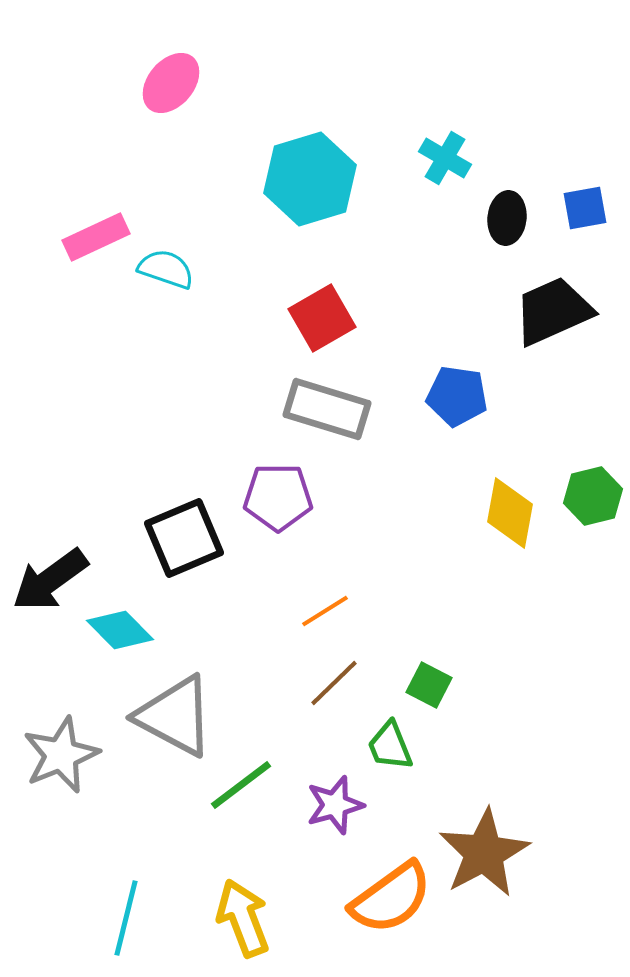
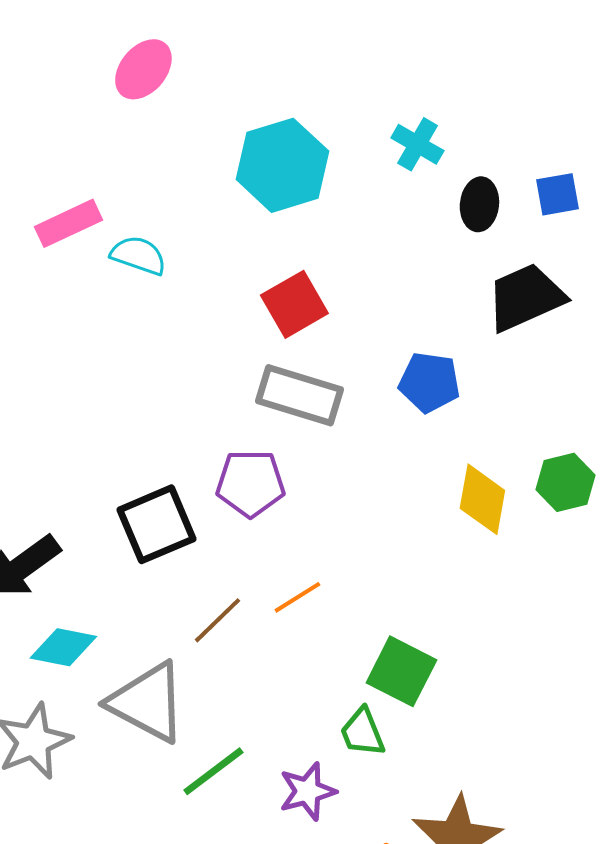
cyan diamond: (120, 630) -> (63, 647), moved, turned -34
brown line: (334, 683) -> (217, 620), moved
green square: (429, 685) -> (401, 671), size x1.5

